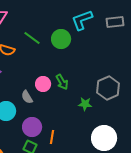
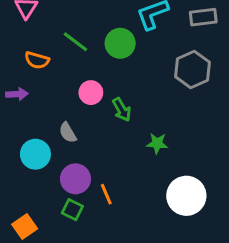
pink circle: (43, 84) -> (91, 93), moved
gray hexagon: (108, 88) -> (193, 69), moved
orange line: (52, 137) -> (106, 194), turned -32

